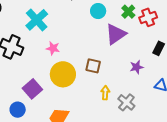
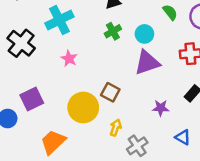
cyan circle: (98, 11) -> (144, 34), moved
green cross: (128, 12) -> (113, 31), moved
yellow circle: (63, 74) -> (83, 108), moved

